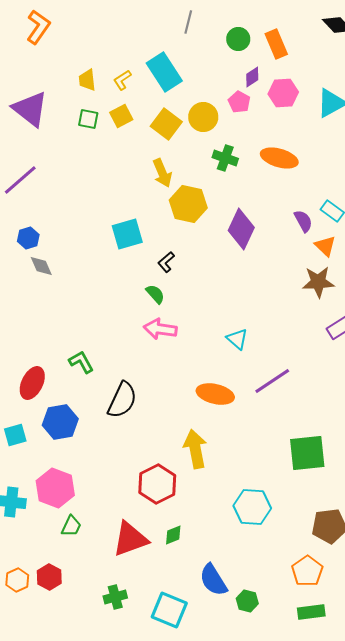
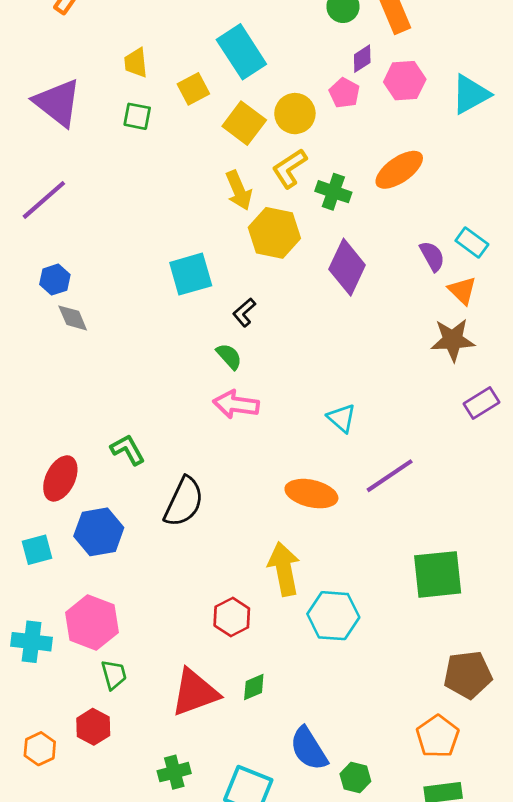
yellow L-shape: (122, 80) -> (289, 168), moved, size x1.4
yellow square: (121, 116) -> (193, 89), moved
green cross: (225, 158) -> (333, 192), moved
orange ellipse: (279, 158) -> (399, 170), turned -51
red hexagon: (157, 484) -> (232, 617), size x0.7
cyan hexagon: (252, 507) -> (333, 616), moved
green trapezoid: (71, 526) -> (114, 675), turned -40
red hexagon: (49, 577) -> (93, 727), moved

